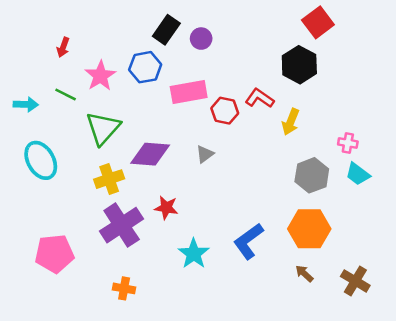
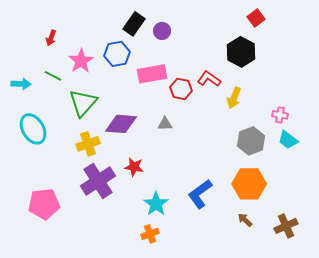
red square: (318, 22) -> (256, 18), size x0.7
gray triangle: (205, 154) -> (165, 124), turned 35
brown cross: (355, 281) -> (286, 226), turned 35
orange cross: (124, 288) -> (150, 234), moved, turned -30

